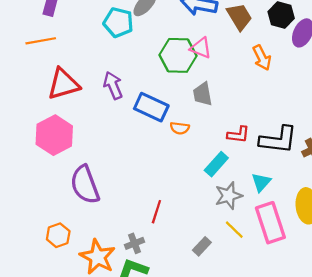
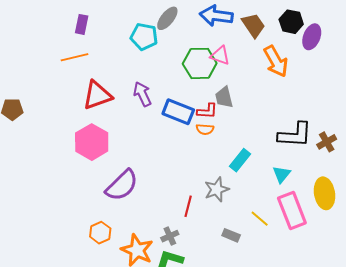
orange arrow: (262, 58) -> (276, 61), size x1.4
red L-shape: (238, 135) -> (207, 111), moved
purple semicircle: (85, 185) -> (122, 185), turned -111
gray star: (229, 196) -> (217, 189), moved
gray rectangle: (202, 246) -> (231, 235), turned 72

